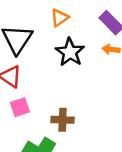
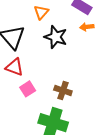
brown cross: (63, 120) -> (63, 90), turned 30

